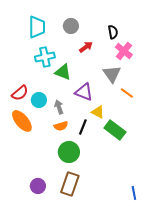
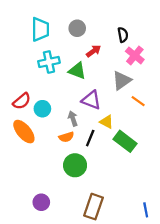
green triangle: (63, 72) -> (77, 71), moved
gray triangle: (112, 74) -> (122, 80), turned 30
gray arrow: (59, 107) -> (73, 119), moved
brown rectangle: (70, 184) -> (94, 207), moved

